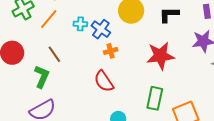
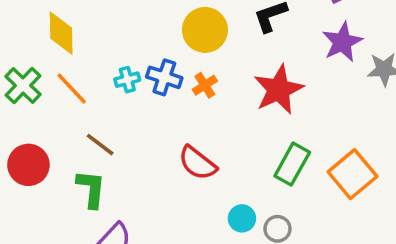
orange line: (49, 19) -> (72, 88), turned -65
orange cross: (111, 51) -> (205, 85), moved
green rectangle: (155, 98) -> (292, 164), turned 35

